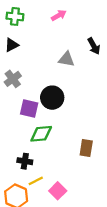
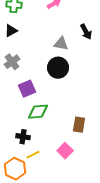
black circle: (52, 98) -> (58, 68), moved
purple square: (29, 109) -> (27, 89), turned -36
pink square: (58, 191) -> (65, 151), moved

